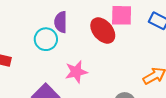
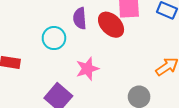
purple semicircle: (61, 22) -> (80, 18), moved

